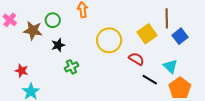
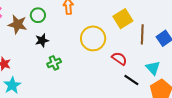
brown line: (167, 18) -> (142, 34), moved
yellow square: (147, 34) -> (123, 19), moved

